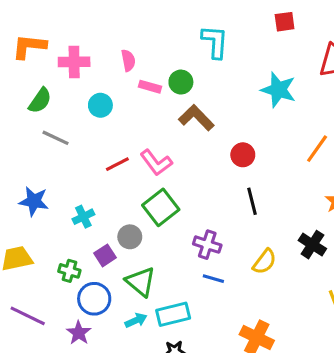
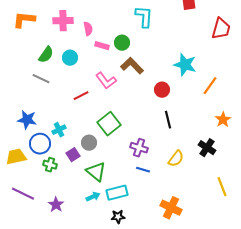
pink cross: (74, 62) -> (63, 21), moved
cyan star: (278, 90) -> (185, 65), moved
green semicircle: (40, 101) -> (46, 55), moved
pink L-shape: (156, 163) -> (106, 81), moved
blue circle: (94, 299) -> (40, 144), moved

